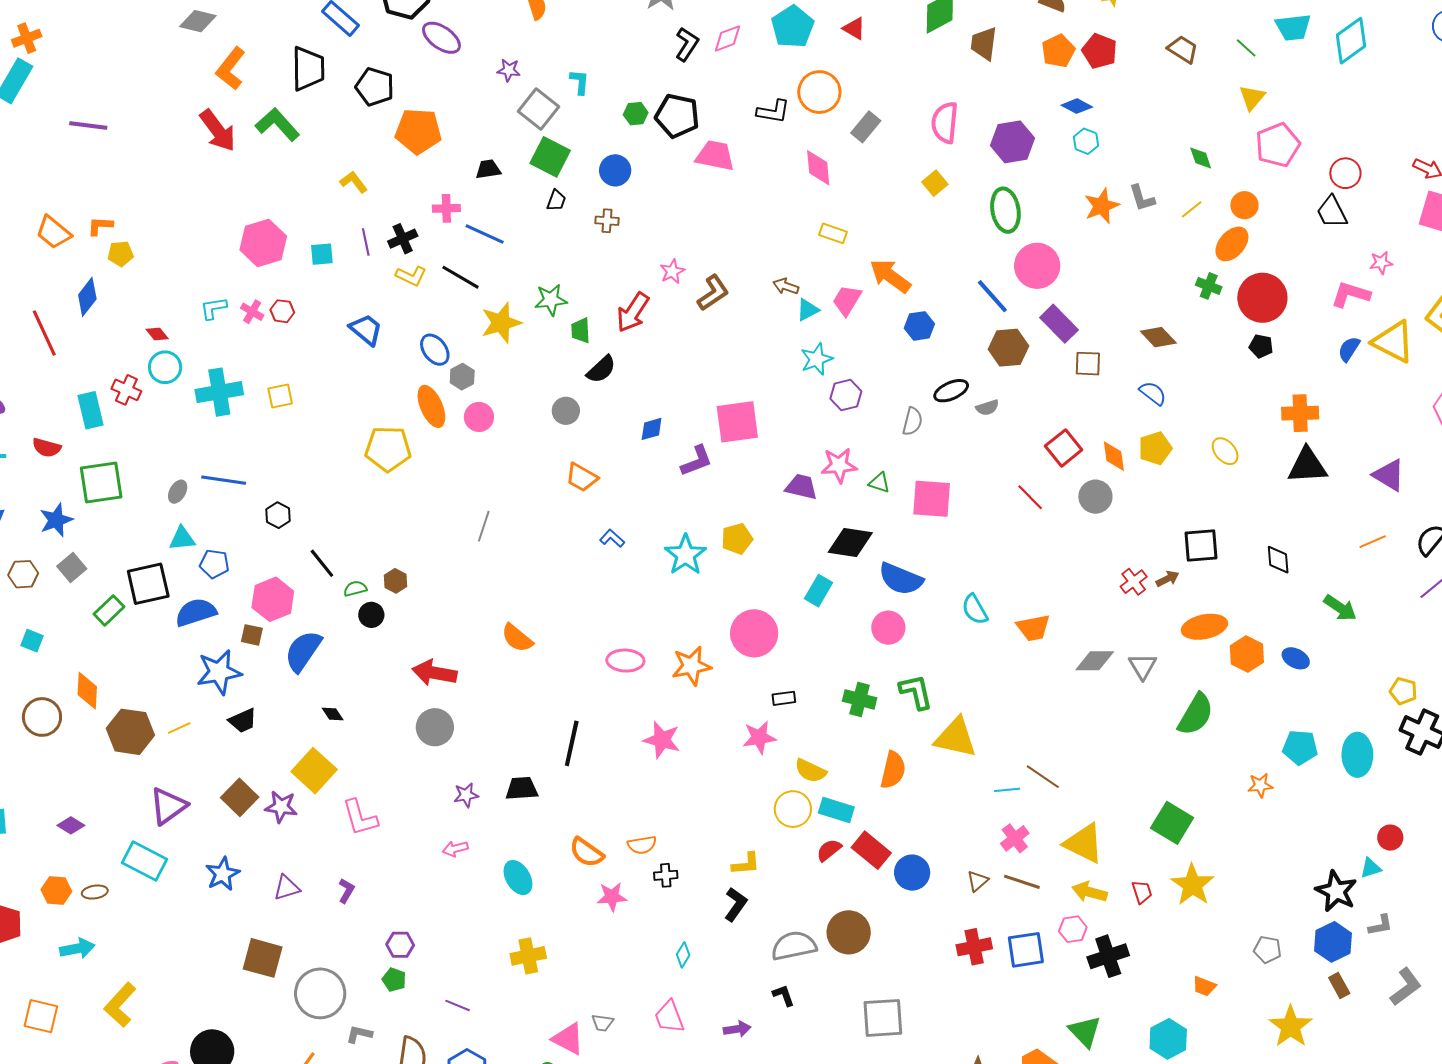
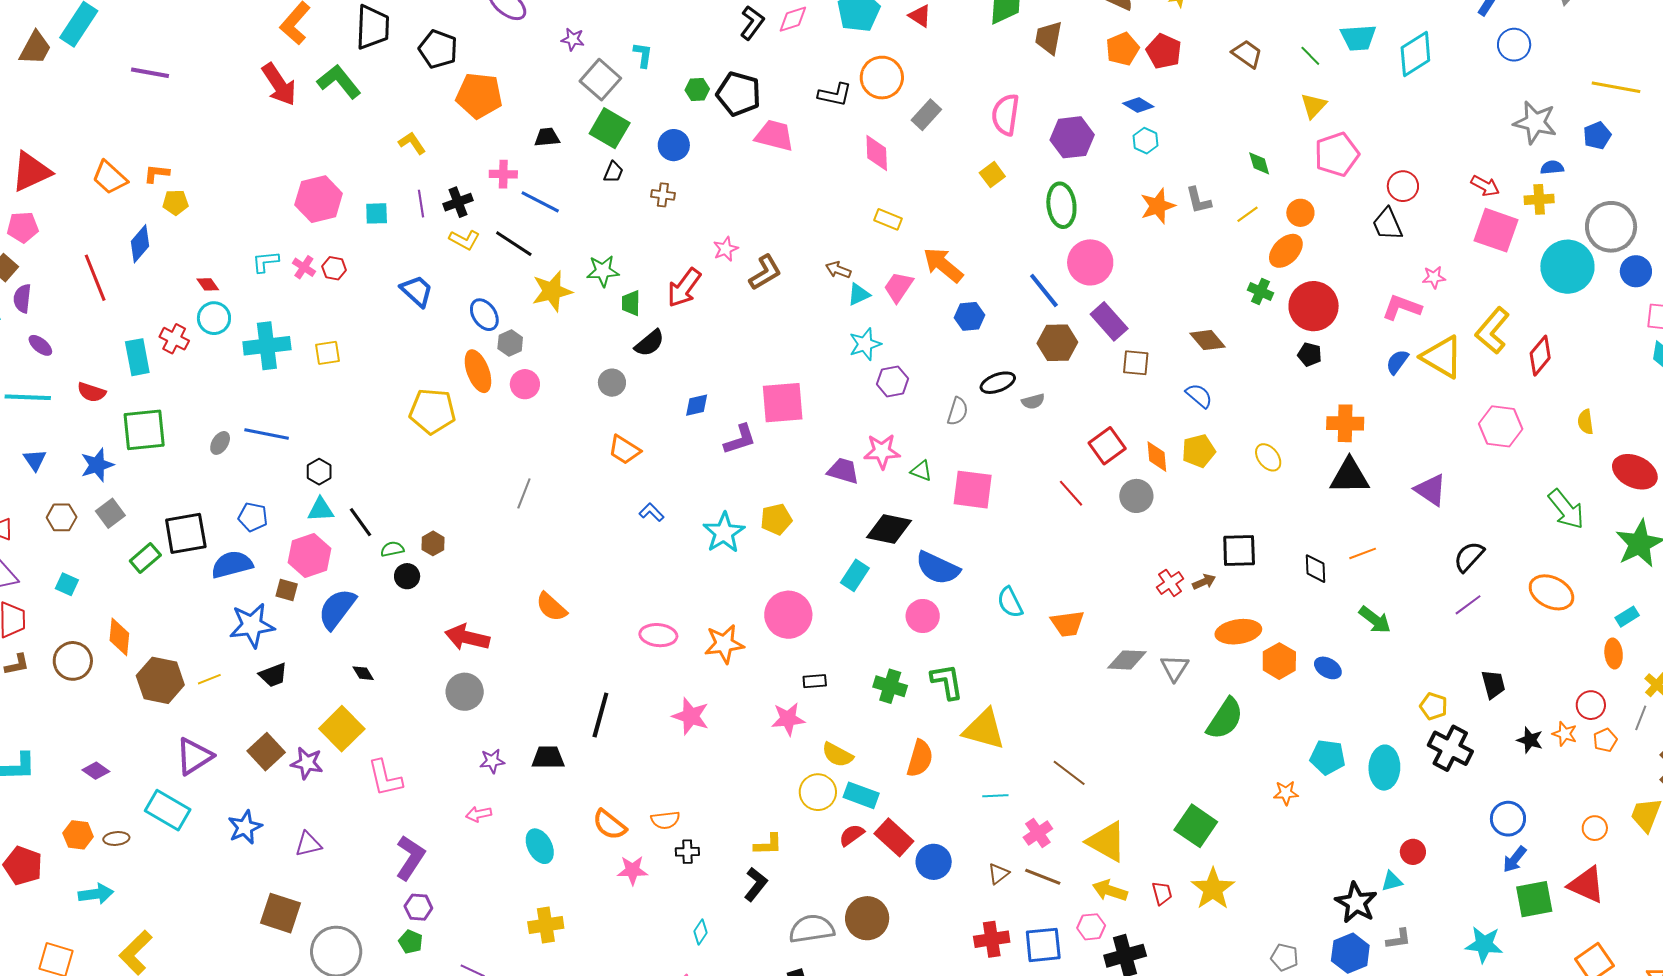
cyan triangle: (182, 538) -> (321, 510), moved
orange line: (1373, 542) -> (1363, 553), moved
cyan line: (1007, 790) -> (995, 796), moved
purple L-shape: (346, 891) -> (410, 858), moved, size x1.8

